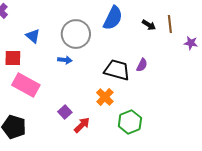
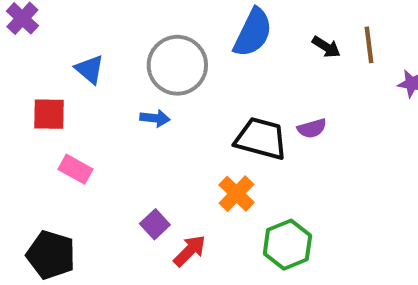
purple semicircle: (142, 65) -> (312, 128), turned 48
pink rectangle: (26, 85) -> (75, 169), size x0.6

